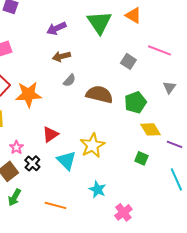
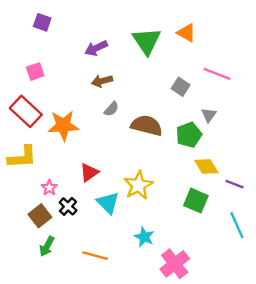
gray triangle: (169, 87) -> (209, 115), moved
green square: (141, 158) -> (196, 201), size x1.5
pink cross: (123, 212) -> (175, 264), size x1.4

